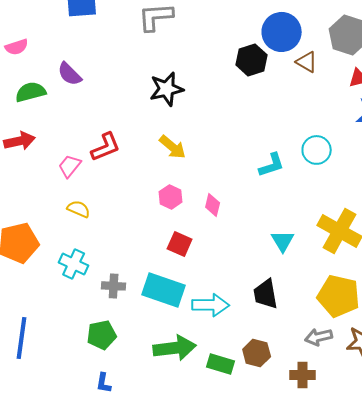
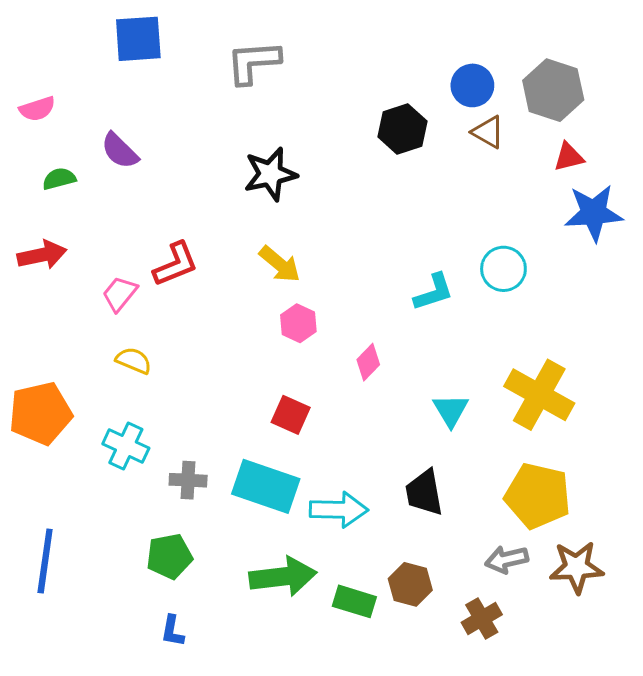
blue circle: (282, 32) -> (472, 85), moved, size x0.7
green semicircle: (31, 92) -> (59, 179), size x0.7
pink hexagon: (171, 197) -> (298, 323), moved
pink diamond: (213, 205) -> (368, 362), moved, turned 30
brown cross: (303, 375) -> (482, 618), turned -30

